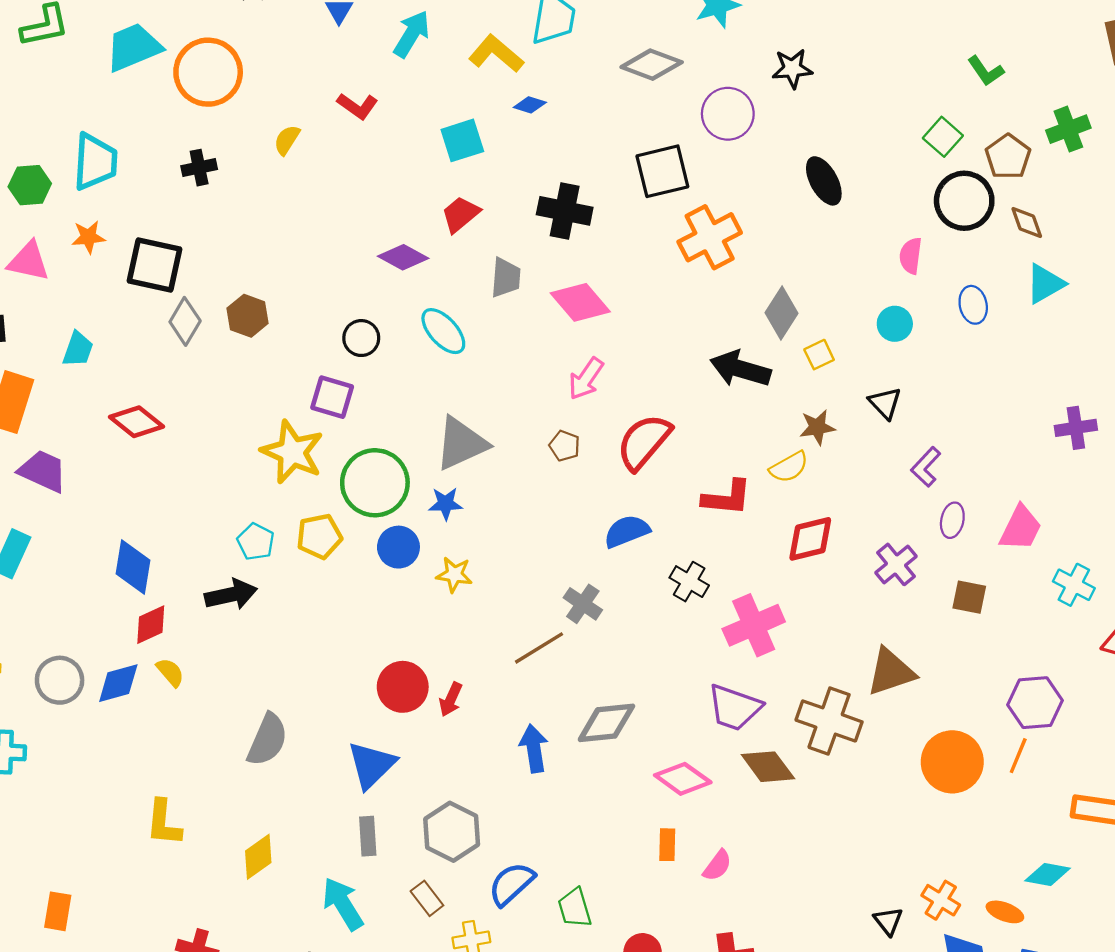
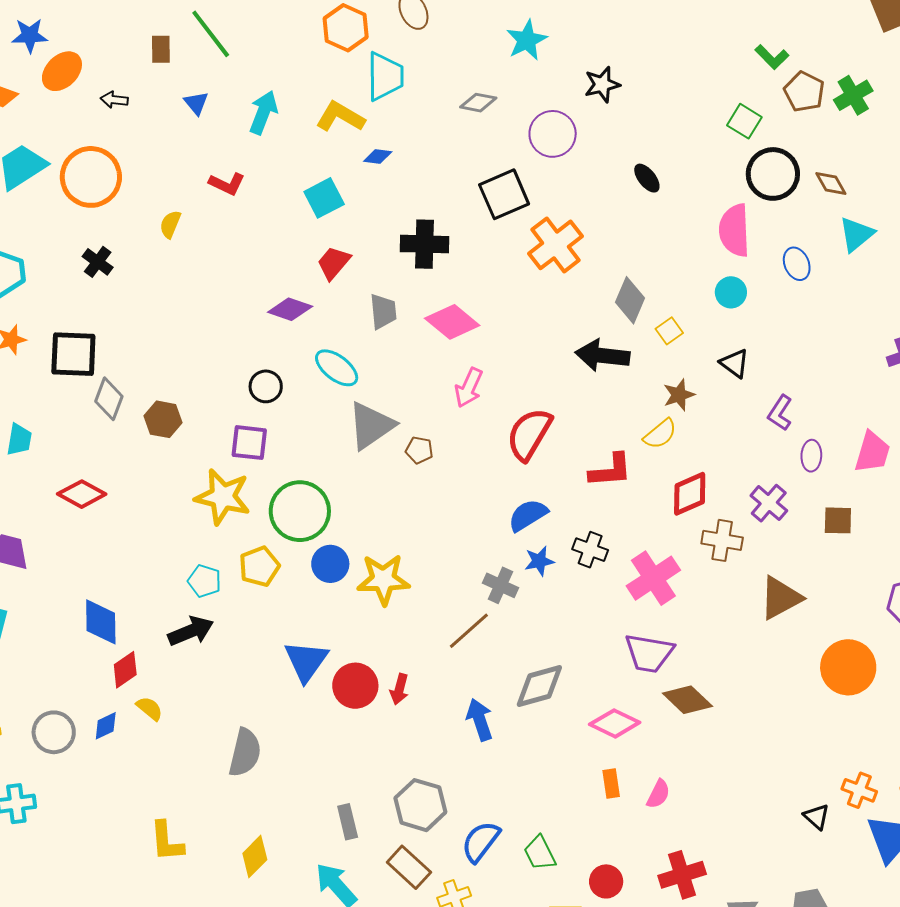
gray diamond: (652, 65) -> (478, 103), size x0.7
brown pentagon: (1008, 157) -> (804, 92), moved
black cross: (199, 168) -> (98, 262), turned -32
black ellipse: (824, 181) -> (647, 178), size x0.7
pink semicircle: (911, 256) -> (734, 230), size x1.6
brown hexagon: (248, 316) -> (163, 419), moved
gray triangle: (461, 443) -> (371, 426), moved
brown pentagon: (565, 446) -> (419, 450), moved
blue star: (446, 504) -> (539, 561), moved
yellow star: (454, 575) -> (383, 579), size x1.6
blue diamond: (118, 683) -> (106, 726), size x0.7
brown cross: (829, 721) -> (722, 540), moved, size x0.7
blue triangle: (372, 765) -> (306, 661), moved
brown rectangle: (427, 898) -> (409, 867), size x1.4

